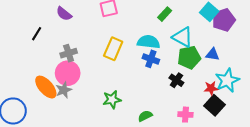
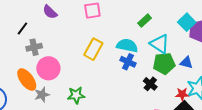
gray cross: (69, 53) -> (34, 47), moved
gray star: (64, 90) -> (42, 95), moved
green star: (112, 100) -> (76, 95), moved

